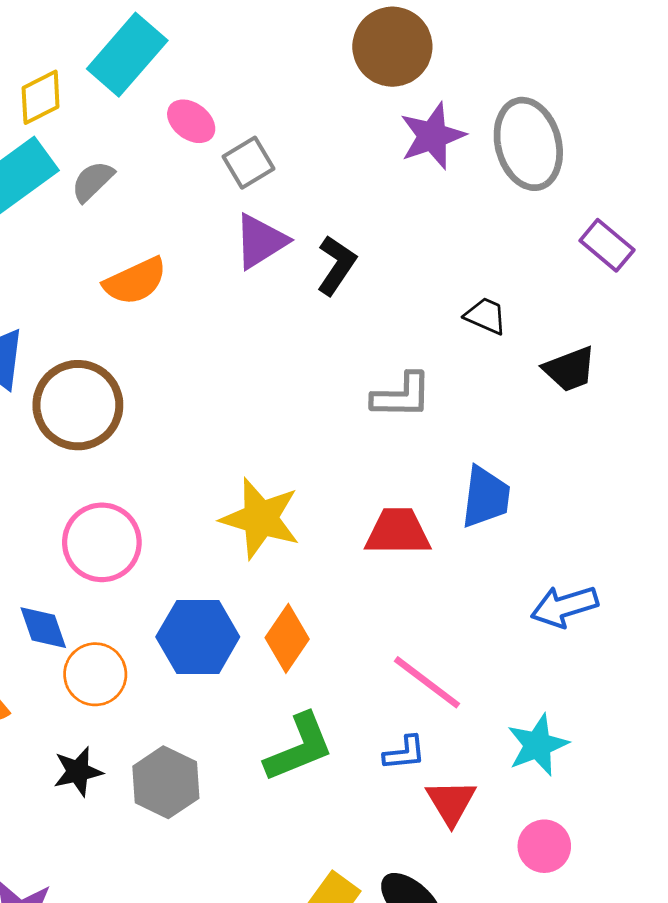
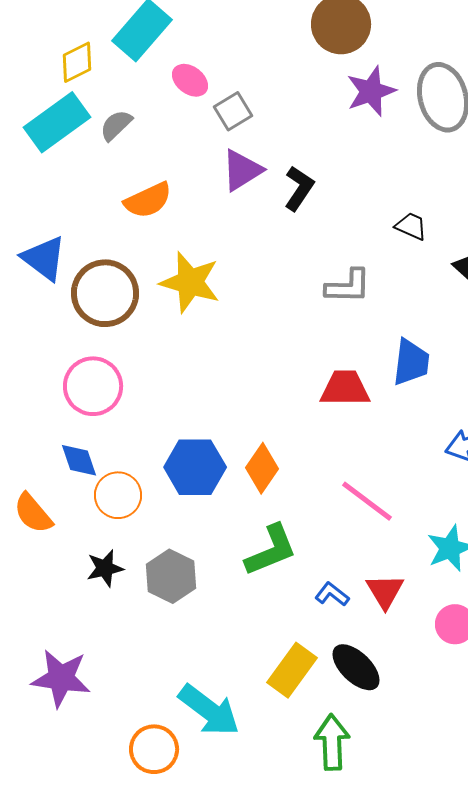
yellow star: (260, 518) -> (190, 282), moved
pink circle: (102, 542) -> (93, 386), moved
blue L-shape: (404, 753) -> (332, 594), moved, turned -136

